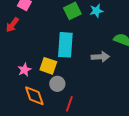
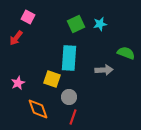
pink star: (24, 70) -> (18, 83), moved
gray circle: (57, 84) -> (69, 97), moved

